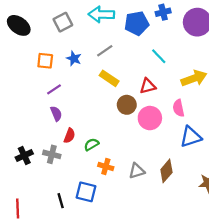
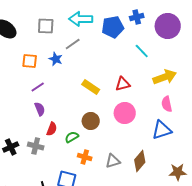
gray square: (63, 22) -> (46, 26), turned 30
gray line: (105, 51) -> (73, 44), moved
cyan line: (159, 56) -> (142, 51), moved
yellow rectangle: (109, 78) -> (91, 87), moved
brown circle: (127, 105) -> (91, 121), moved
pink semicircle: (179, 108) -> (167, 104), moved

